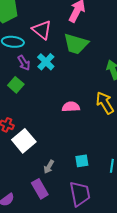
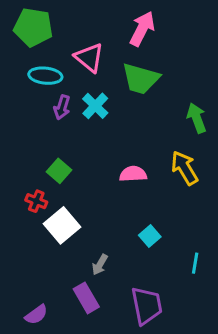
purple arrow: (24, 63) -> (62, 107), turned 49
green square: (16, 85) -> (59, 171), moved
cyan square: (82, 161) -> (150, 236), moved, turned -32

